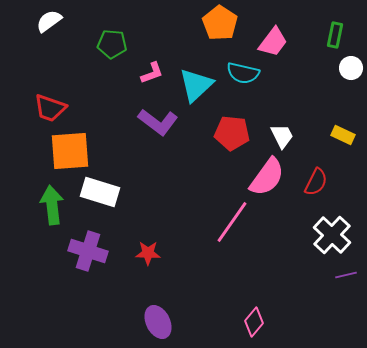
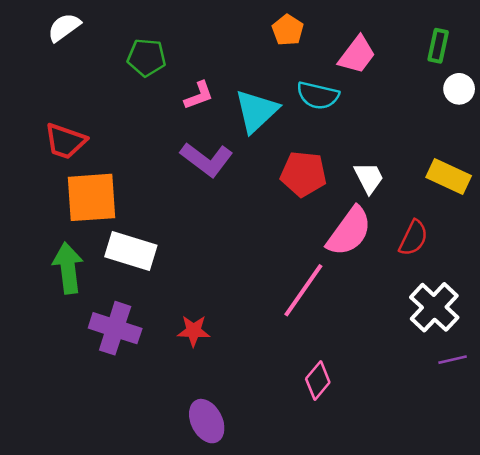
orange pentagon: (220, 23) -> (288, 30), size x0.7
yellow rectangle: (343, 135) -> (449, 176), size x1.4
pink diamond: (254, 322) -> (318, 381), moved

